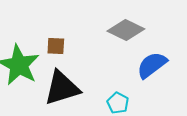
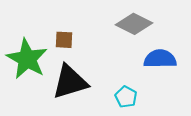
blue semicircle: (152, 65) -> (160, 59), turned 36

